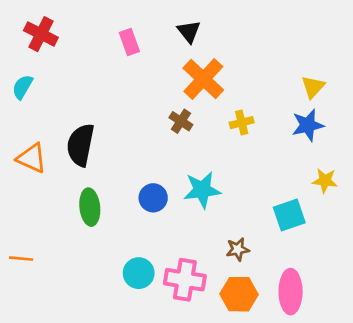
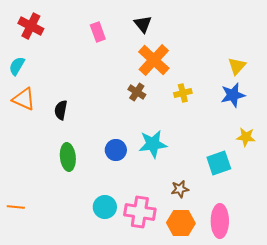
black semicircle: (81, 145) -> (61, 110), size x0.6
orange triangle: (32, 158) -> (24, 99), moved
orange line: (21, 259) -> (16, 207), moved

